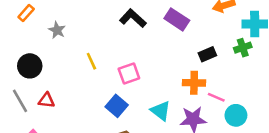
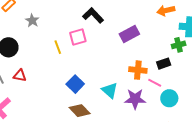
purple rectangle: (177, 19) -> (129, 34), moved, turned -66
black rectangle: (207, 54) -> (164, 64), moved
pink square: (129, 74) -> (78, 37), moved

